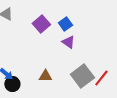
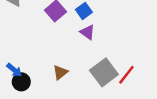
brown triangle: (45, 76) -> (60, 72), turned -40

